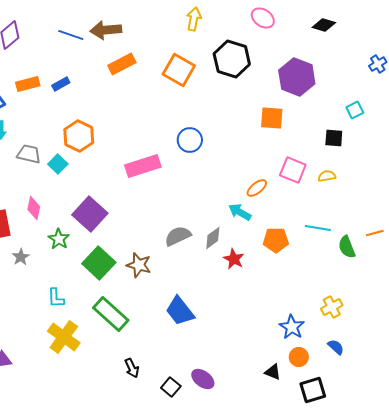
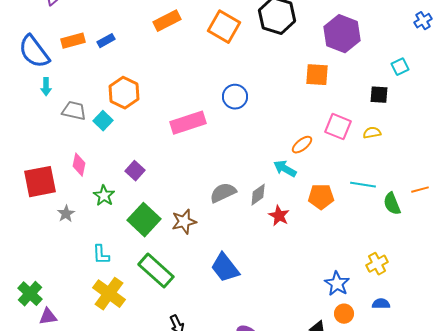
purple square: (90, 214) -> (135, 171), size x0.6
brown star: (139, 265) -> (184, 222), turned -30
blue semicircle: (336, 347) -> (381, 304), turned -42

